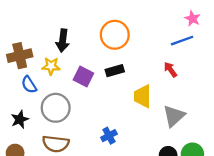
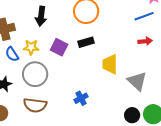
yellow star: (51, 66) -> (31, 47), moved
red arrow: (170, 70) -> (145, 41), moved, turned 120
gray triangle: (174, 116) -> (137, 81), turned -35

